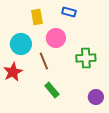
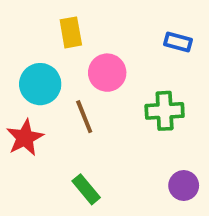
blue rectangle: (69, 12) -> (178, 42), moved
green rectangle: (52, 90) -> (86, 189), moved

